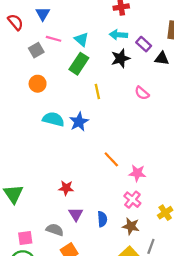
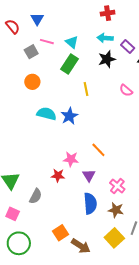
pink star: (137, 173) -> (71, 159), moved
purple triangle: (76, 214) -> (89, 175), moved
blue semicircle: (102, 219) -> (90, 203), size x1.5
gray semicircle: (55, 230) -> (36, 196), moved, turned 98
pink square: (25, 238) -> (13, 214), moved, turned 32

